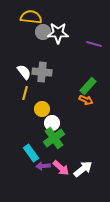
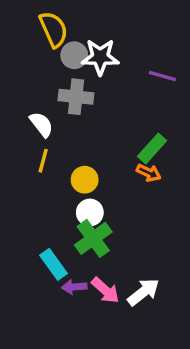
yellow semicircle: (31, 17) -> (54, 29), turned 60
gray cross: (42, 72) -> (76, 97), moved
yellow circle: (42, 109) -> (85, 180), moved

